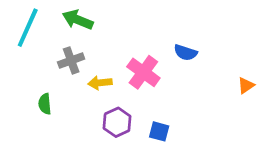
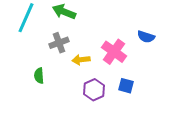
blue square: (159, 131) -> (126, 86), moved

